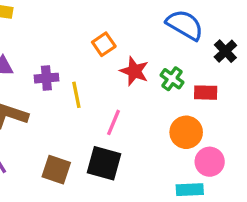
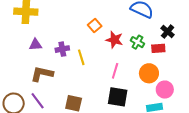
black cross: (225, 51) -> (168, 32), moved
pink line: (114, 122) -> (115, 71), moved
black square: (104, 163) -> (118, 97), moved

